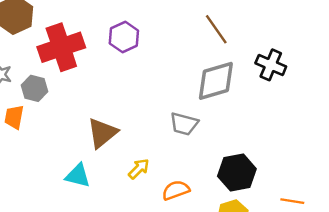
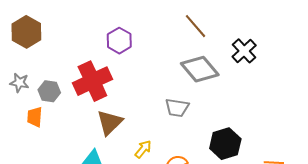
red cross: (61, 47) -> (92, 81), moved
black cross: (271, 65) -> (244, 51), turned 30
gray diamond: (216, 81) -> (200, 69), turned 72

